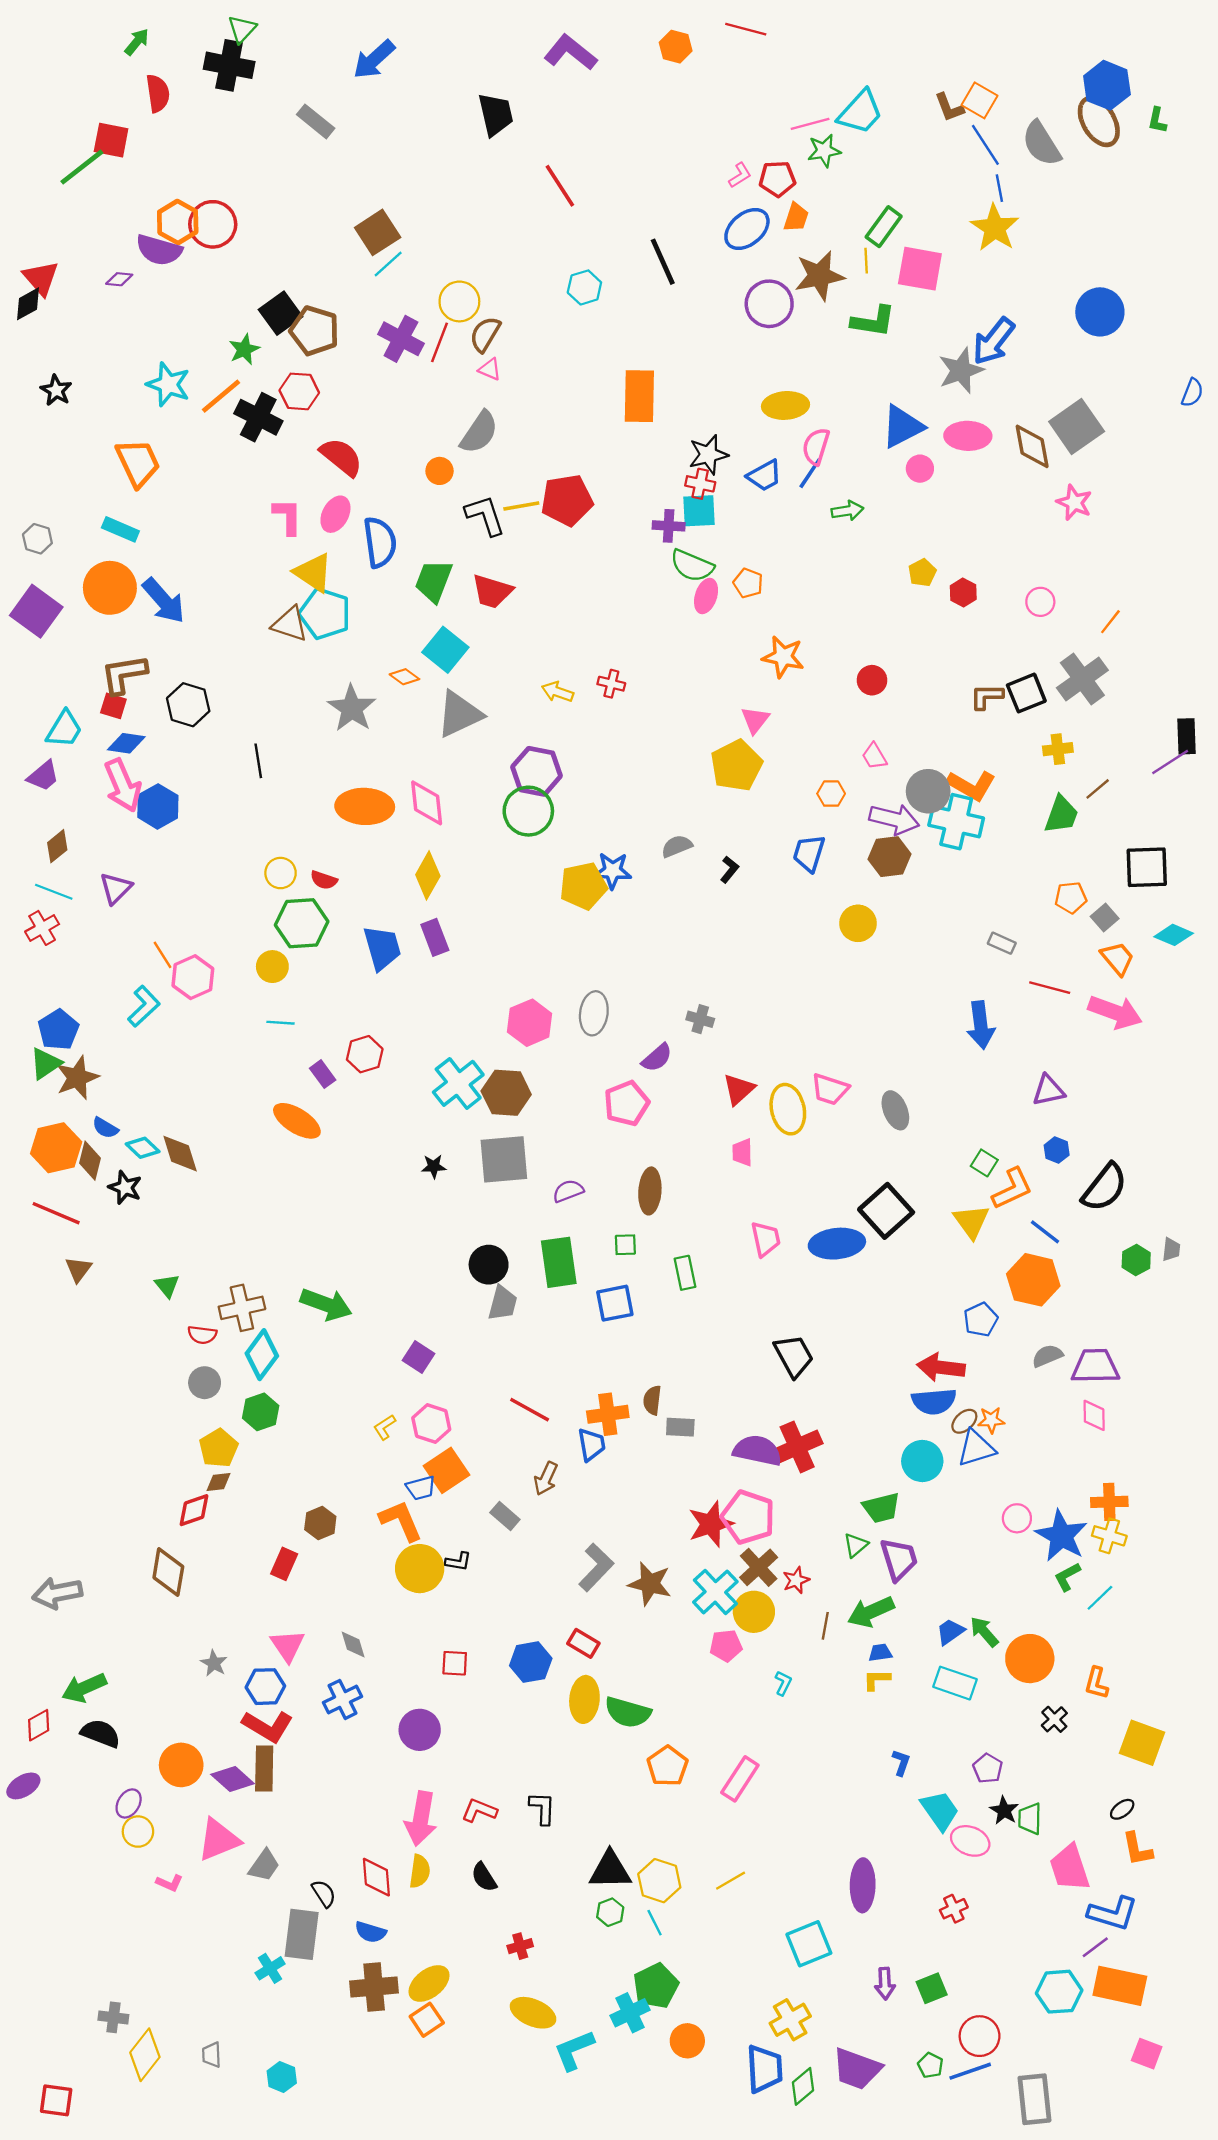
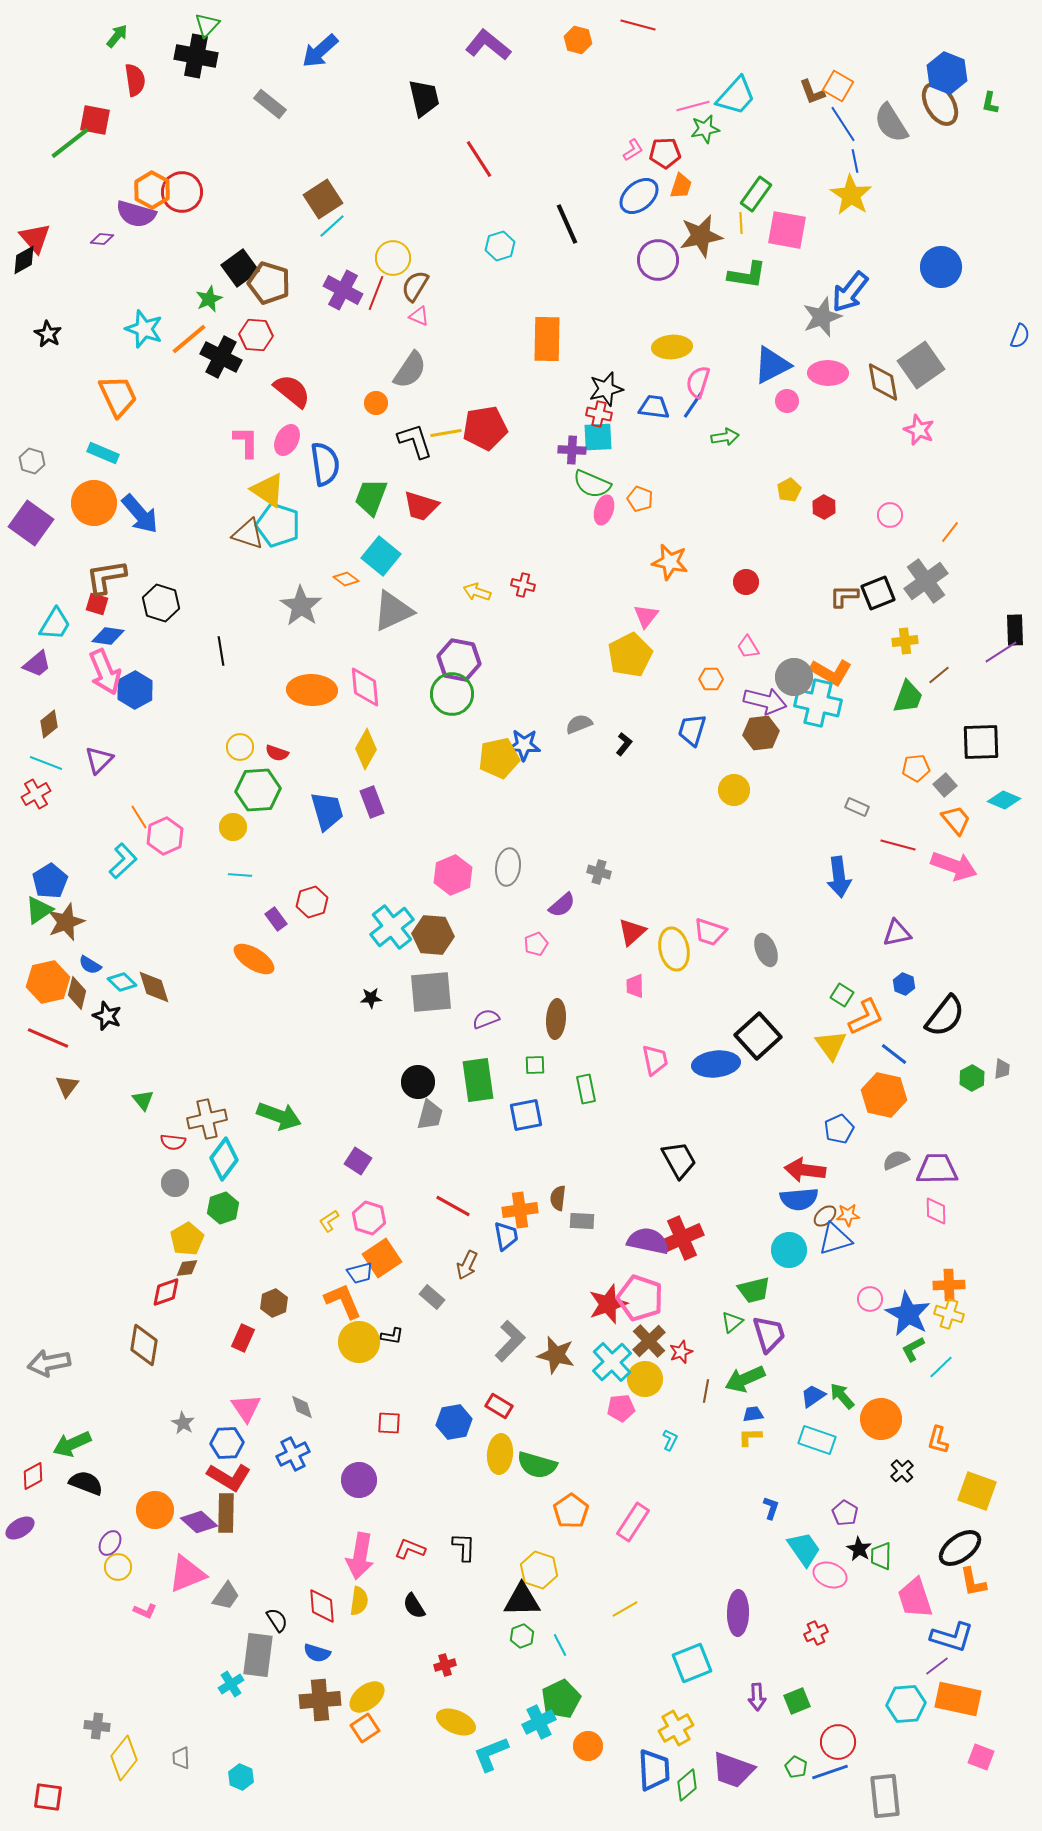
blue trapezoid: (764, 476) -> (654, 407), turned -144
pink pentagon: (627, 1103) -> (536, 944), size x0.6
black ellipse: (1122, 1809) -> (960, 1548), size x2.0
yellow hexagon: (659, 1881) -> (539, 1570), moved

